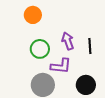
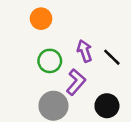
black line: (90, 46) -> (112, 57), turned -42
purple L-shape: (61, 66) -> (76, 82), turned -55

